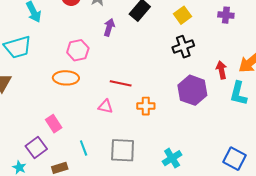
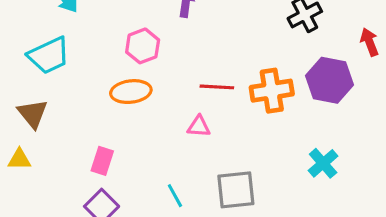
orange cross: (146, 106) -> (272, 91), moved, size x1.5
pink rectangle: (54, 124) -> (102, 161), moved, turned 60
cyan cross: (172, 158) -> (323, 163), moved

